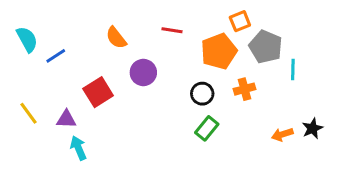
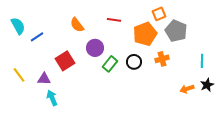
cyan line: (293, 69) -> (202, 61), moved
green rectangle: (207, 128) -> (110, 64), moved

